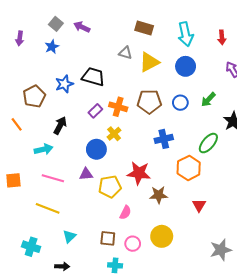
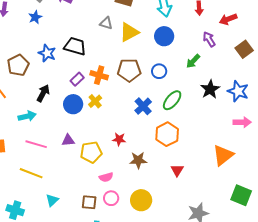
blue star: (64, 84) -> (47, 53), turned -30
green arrow: (208, 100) -> (193, 61), moved
blue cross: (164, 139) -> (143, 106), turned -30
green ellipse: (208, 143) -> (172, 100), moved
blue circle: (96, 149) -> (73, 104), moved
red star: (139, 173) -> (119, 139), size x0.6
pink semicircle: (125, 213) -> (106, 177), turned 48
pink circle: (133, 244) -> (111, 198), moved

